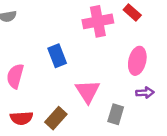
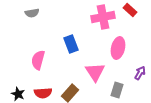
pink ellipse: (137, 61) -> (118, 48), moved
purple arrow: (145, 93) -> (140, 73), turned -56

